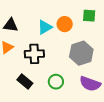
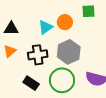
gray hexagon: (81, 53) -> (69, 52), moved
green circle: (56, 82) -> (62, 80), size x1.6

